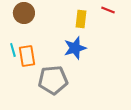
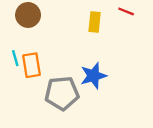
blue star: (75, 48) -> (93, 76), moved

